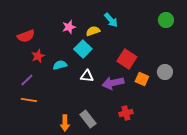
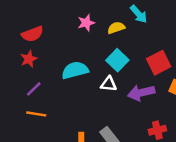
cyan square: (83, 49) -> (117, 60), moved
red star: (38, 56) -> (29, 59), moved
red square: (127, 59) -> (159, 63), turned 30
cyan semicircle: (60, 65) -> (75, 70), size x1.5

